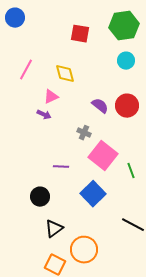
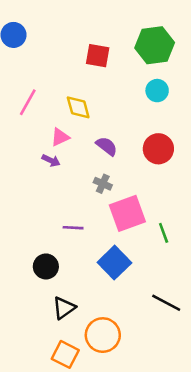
purple semicircle: (100, 106) -> (107, 146), moved
pink square: (103, 156) -> (127, 213), turned 32

